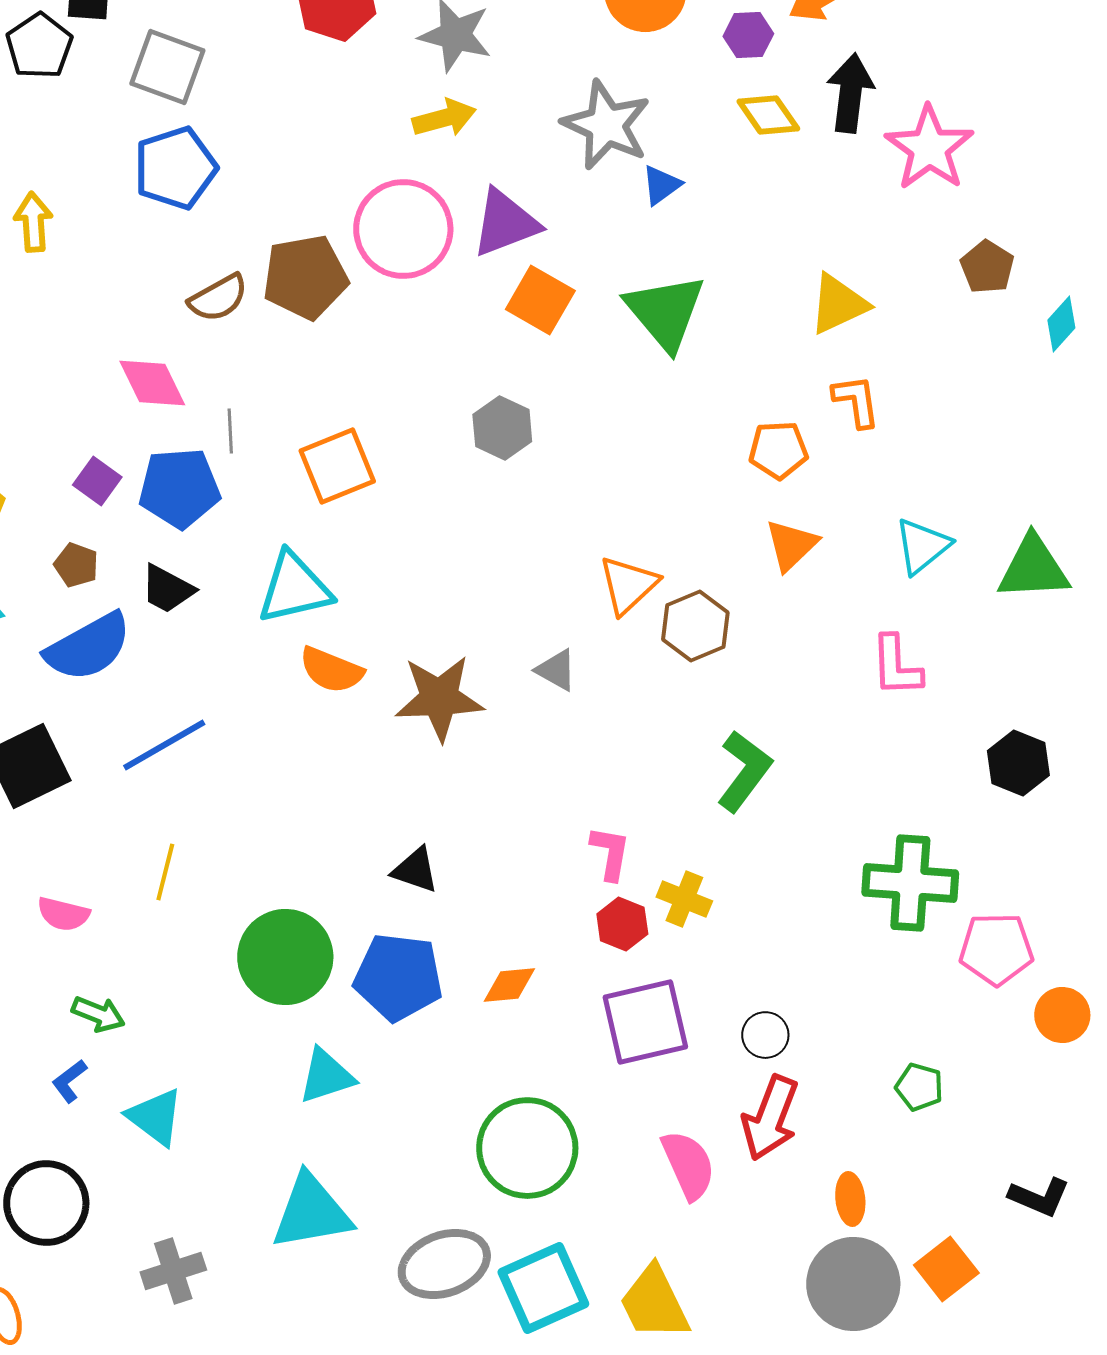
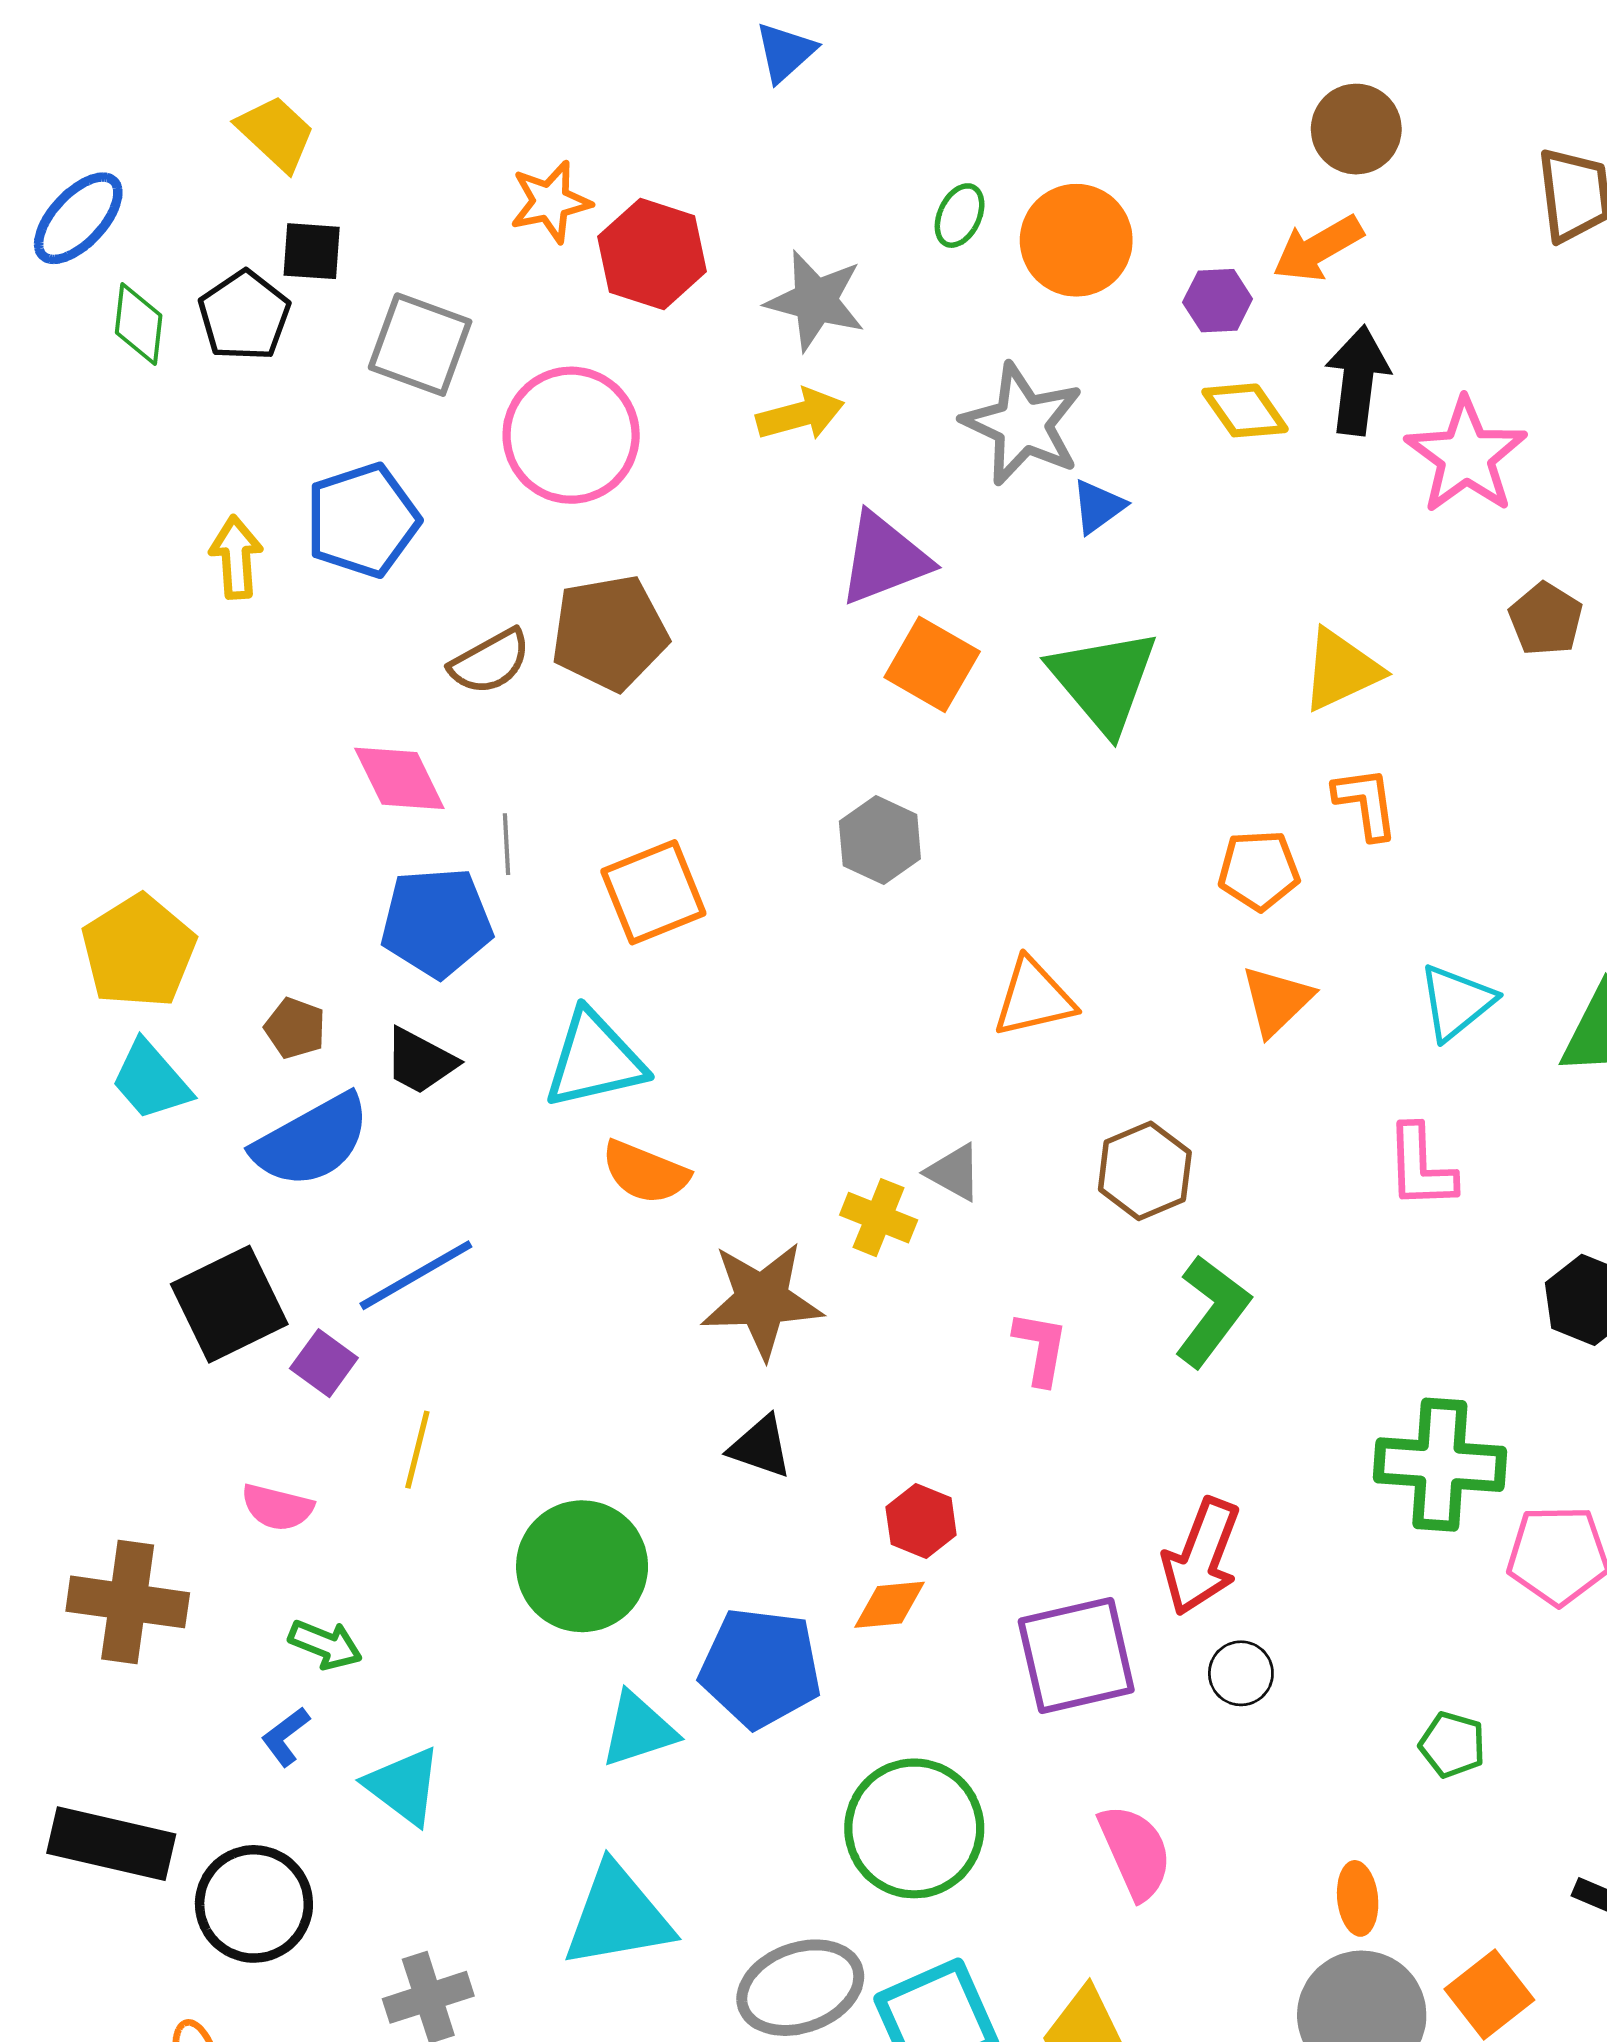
blue pentagon: (175, 168) -> (362, 520), moved
pink circle: (403, 229) -> (571, 435), moved
purple square: (97, 481) -> (324, 1363), moved
orange triangle: (628, 585) -> (1034, 998), moved, turned 30
brown hexagon: (695, 626) -> (1145, 1171), moved
brown star: (439, 698) -> (762, 1300), moved
pink L-shape: (610, 853) -> (1041, 1348), moved
yellow cross: (684, 899) -> (879, 1218), moved
red hexagon: (622, 924) -> (921, 1521), moved
blue pentagon: (398, 977) -> (760, 1668), moved
red arrow: (770, 1118) -> (1201, 1557), moved

